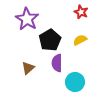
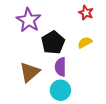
brown triangle: (28, 68) -> (30, 72), size x1.5
cyan circle: (75, 82) -> (60, 90), moved

